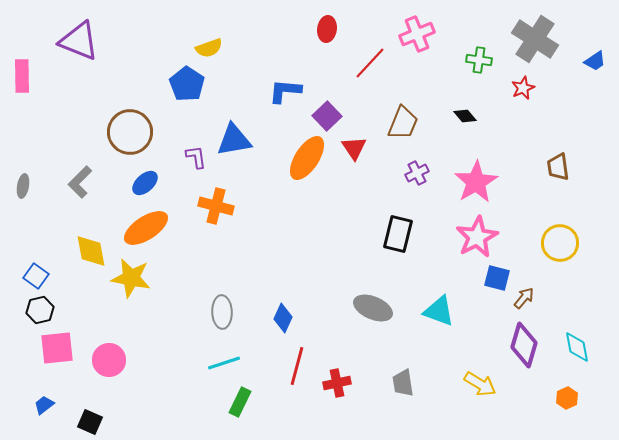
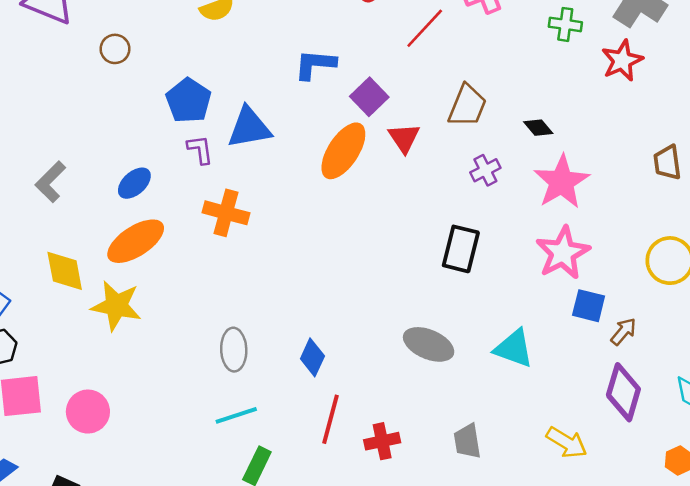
blue pentagon: (187, 84) -> (189, 101), moved
red star: (523, 88) -> (622, 61), size x1.4
black diamond: (465, 116) -> (538, 128), moved
brown circle: (130, 132) -> (115, 49), moved, size x0.5

